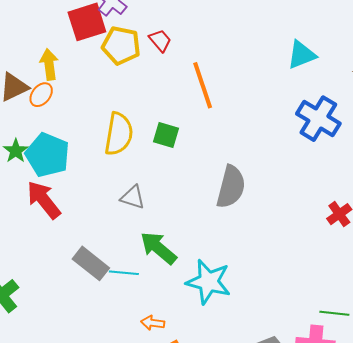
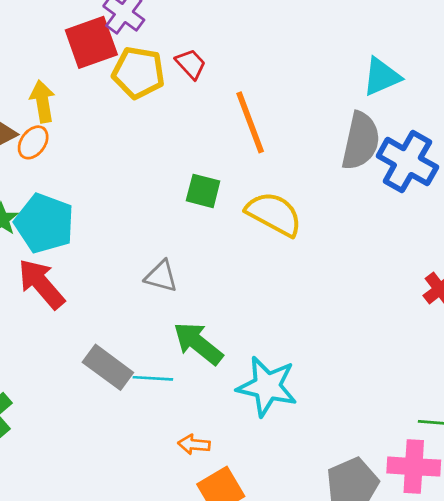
yellow semicircle: (119, 134) -> (274, 214), moved, turned -69
gray semicircle: (231, 187) -> (361, 141), moved

